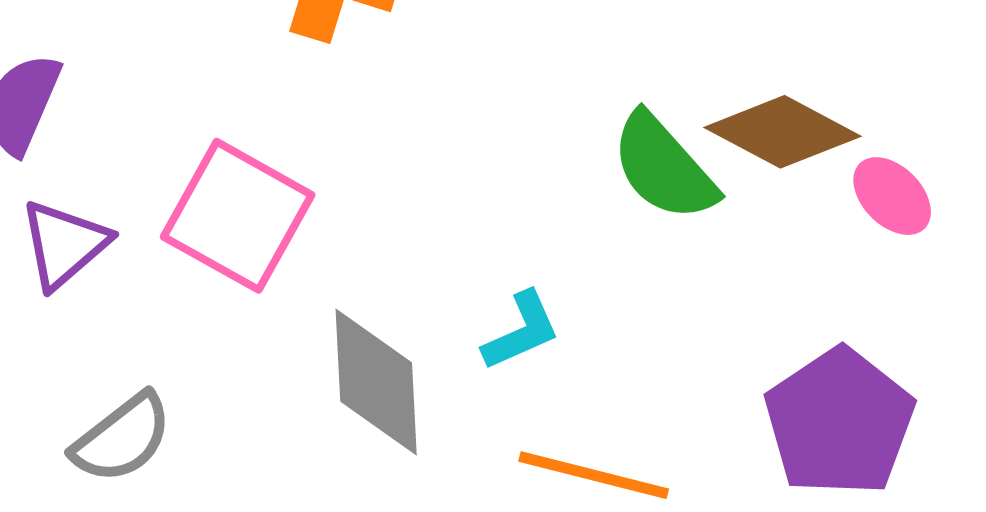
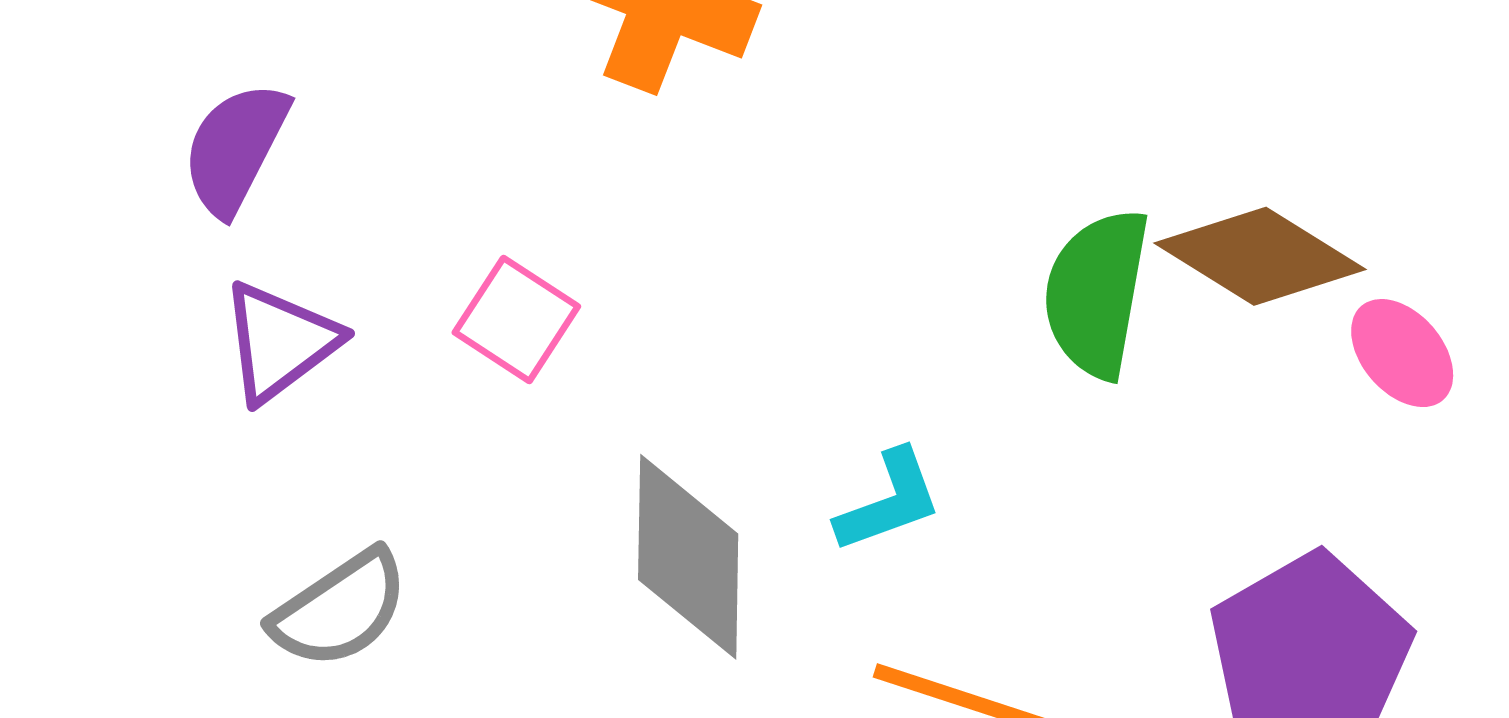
green semicircle: (664, 167) -> (1096, 293), turned 48
pink square: (238, 216) -> (516, 319), size x0.6

